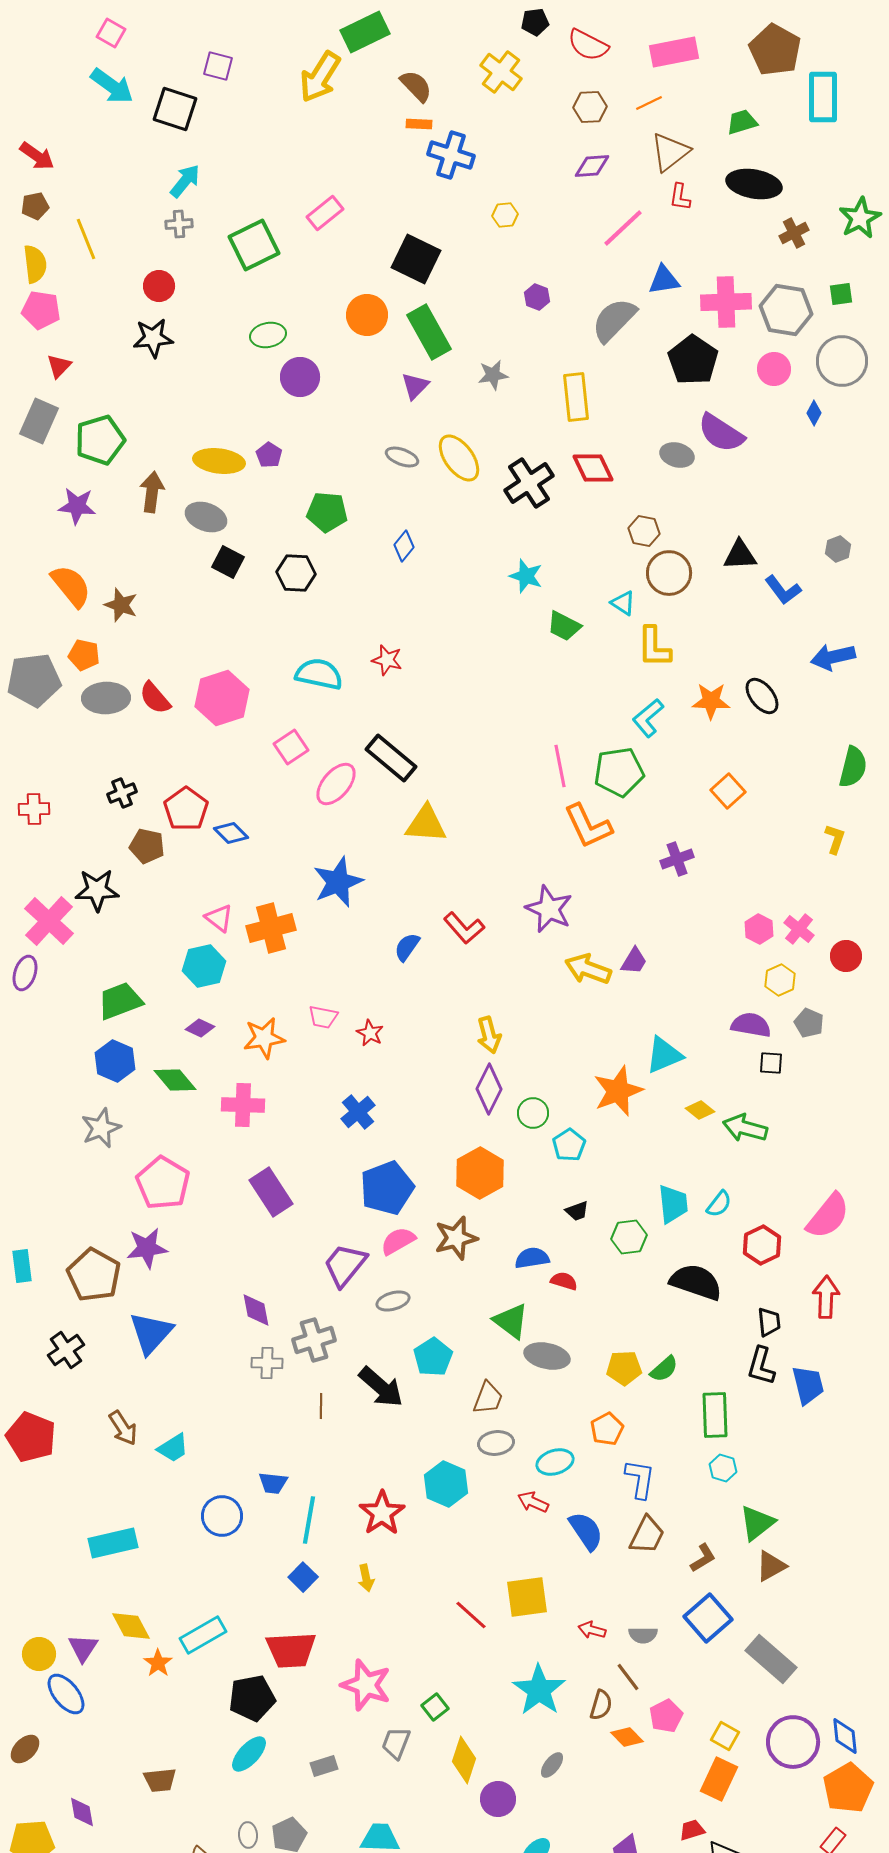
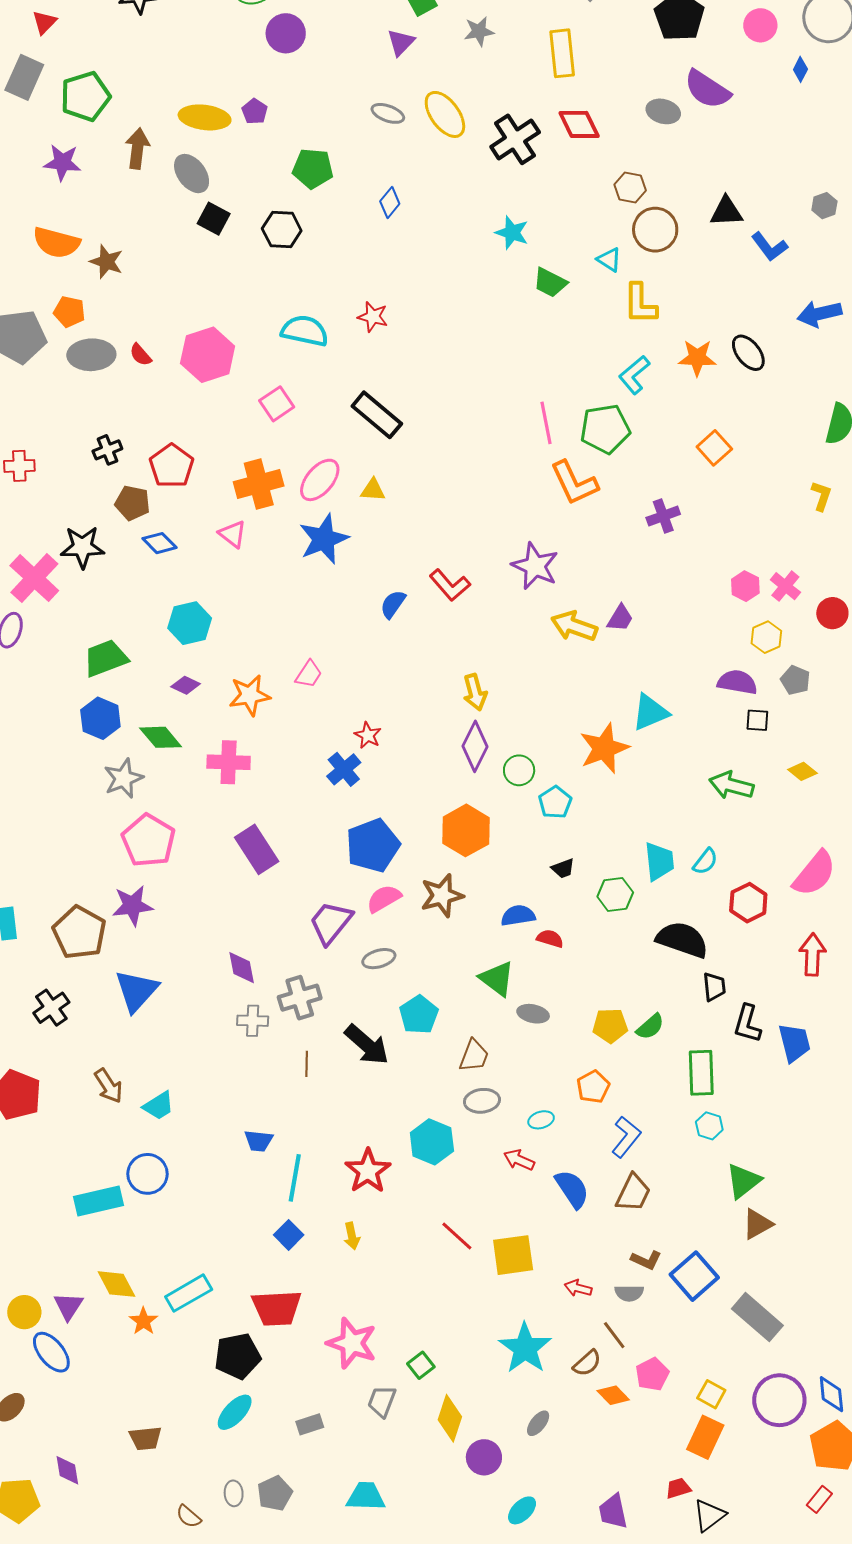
gray ellipse: (206, 517) -> (192, 174), turned 33
orange semicircle: (71, 586) -> (56, 243), turned 144
red semicircle: (155, 698) -> (140, 355), size x0.7
pink ellipse: (336, 784) -> (320, 480), moved
yellow triangle: (426, 824) -> (373, 490), moved, size x0.6
blue diamond: (231, 833) -> (160, 543), moved
pink triangle: (219, 918) -> (233, 534), moved
orange cross: (271, 928) -> (259, 484), moved
pink trapezoid: (323, 1017) -> (309, 674), turned -68
red star: (370, 1033) -> (368, 735), moved
yellow diamond: (700, 1110) -> (802, 771), moved
gray star: (101, 1128) -> (123, 778), moved
black trapezoid: (769, 1322) -> (714, 987), moved
gray ellipse: (547, 1356) -> (533, 1014), size x0.7
cyan ellipse: (555, 1462) -> (541, 1120), size x0.7
blue L-shape: (640, 1479) -> (626, 1137), turned 30
blue circle: (222, 1516) -> (148, 1174), moved
brown L-shape: (703, 1558) -> (646, 1260), moved, turned 56
red line: (471, 1615) -> (457, 1236), moved
brown semicircle: (601, 1705) -> (587, 1363), turned 32

